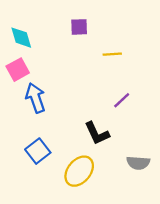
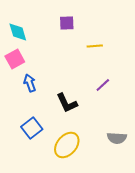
blue arrow: (35, 98) -> (30, 83), size x0.7
black L-shape: (97, 133) -> (67, 103), moved

